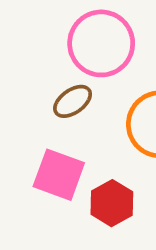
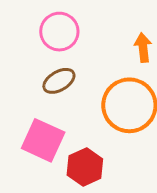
pink circle: (101, 43) -> (59, 32), moved, size x0.7

